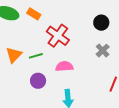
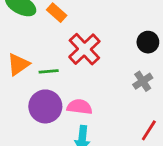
pink semicircle: (64, 66) -> (79, 107), moved
purple circle: (38, 81) -> (45, 106), size x1.5

